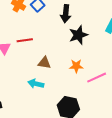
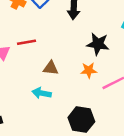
black star: (78, 35) -> (98, 44), moved, turned 30

